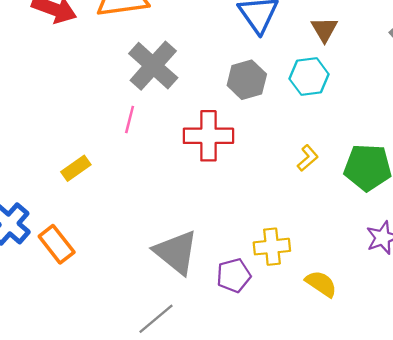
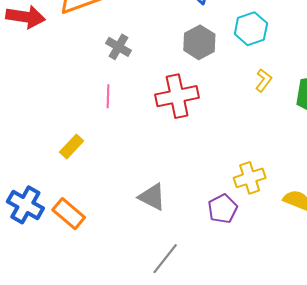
gray cross: (153, 66) -> (118, 47), size x0.6
yellow L-shape: (308, 158) -> (264, 80), moved
gray triangle: (176, 252) -> (152, 197), moved, size x0.7

